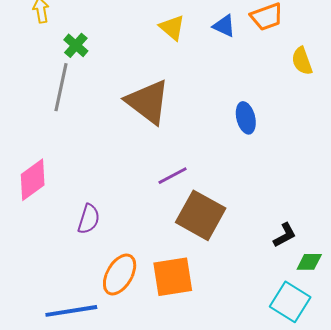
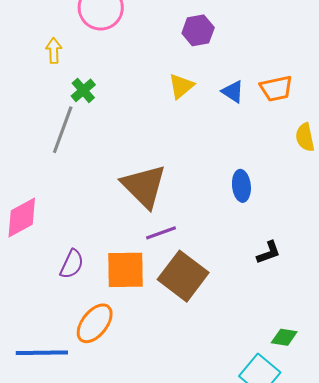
yellow triangle: (172, 27) -> (181, 86), turned 32
brown triangle: (148, 102) -> (144, 186), moved
black L-shape: (285, 235) -> (269, 253), moved
orange square: (173, 277) -> (126, 270), moved

